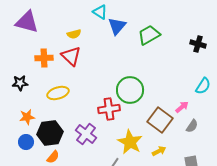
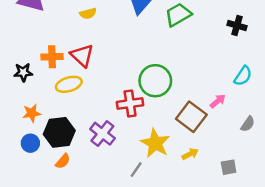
red triangle: (71, 56) -> (82, 56), moved
orange cross: (44, 58) -> (52, 57), moved
gray semicircle: (192, 126) -> (248, 124), moved

